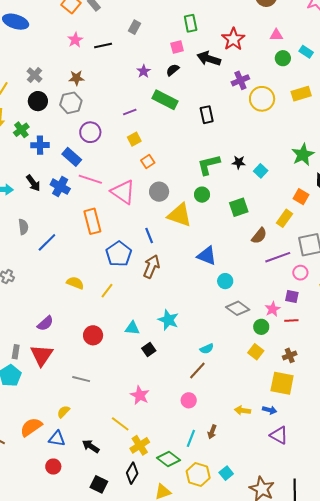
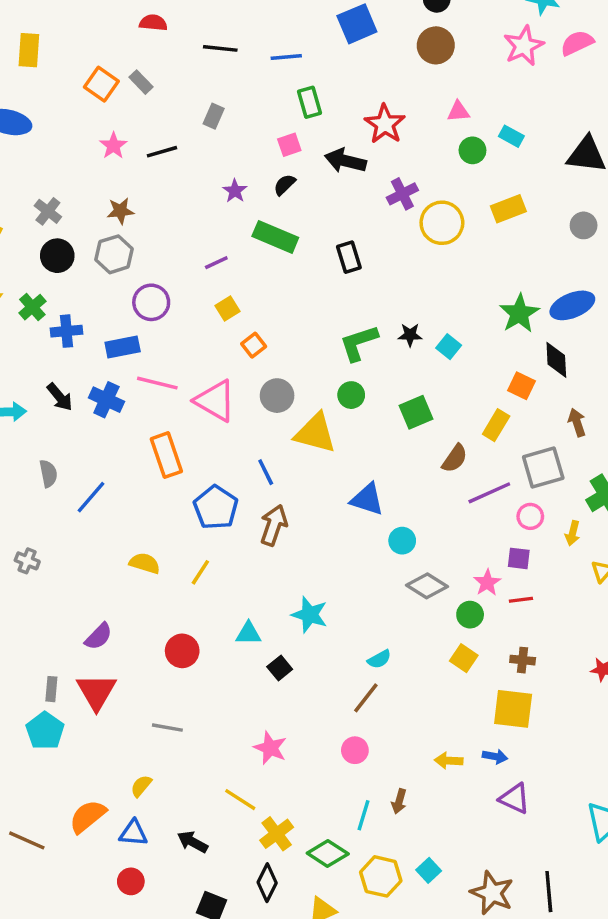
blue rectangle: (72, 157) -> (123, 347), turned -48
brown cross: (290, 355) -> (523, 660), turned 32

